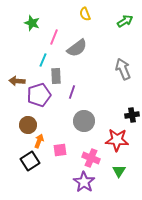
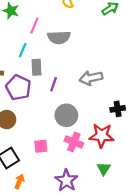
gray semicircle: (77, 48) -> (59, 37), turned 35
gray arrow: (123, 69) -> (91, 78), moved, turned -80
purple pentagon: (39, 95) -> (18, 88), turned -30
orange arrow: (39, 141) -> (19, 181), moved
pink cross: (91, 158) -> (74, 142), moved

